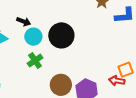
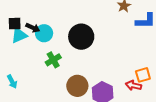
black arrow: (24, 22) -> (33, 28), moved
cyan circle: (33, 37) -> (44, 33), moved

